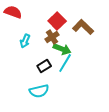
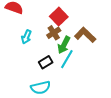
brown L-shape: (83, 27) -> (85, 35), moved
green arrow: (62, 49) -> (64, 45), turned 96

